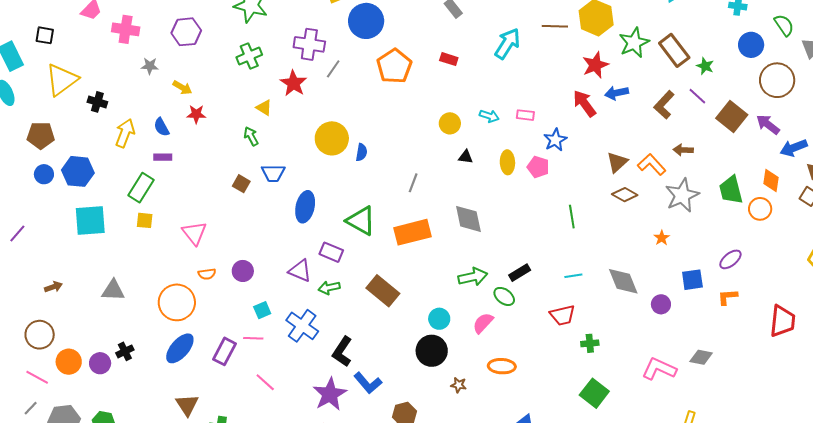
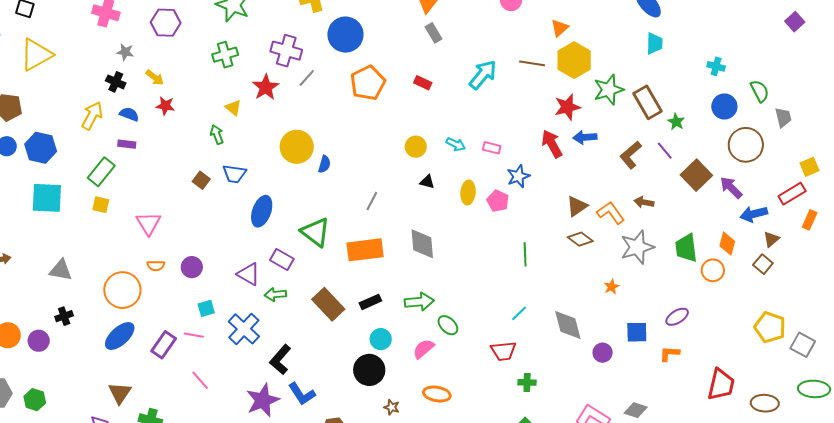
black cross: (97, 102) -> (116, 82), moved
blue semicircle: (162, 127) -> (129, 114), turned 132
black rectangle: (520, 273) -> (370, 302), moved
cyan line: (573, 276) -> (519, 313), turned -42
black cross: (125, 351) -> (64, 316), moved

